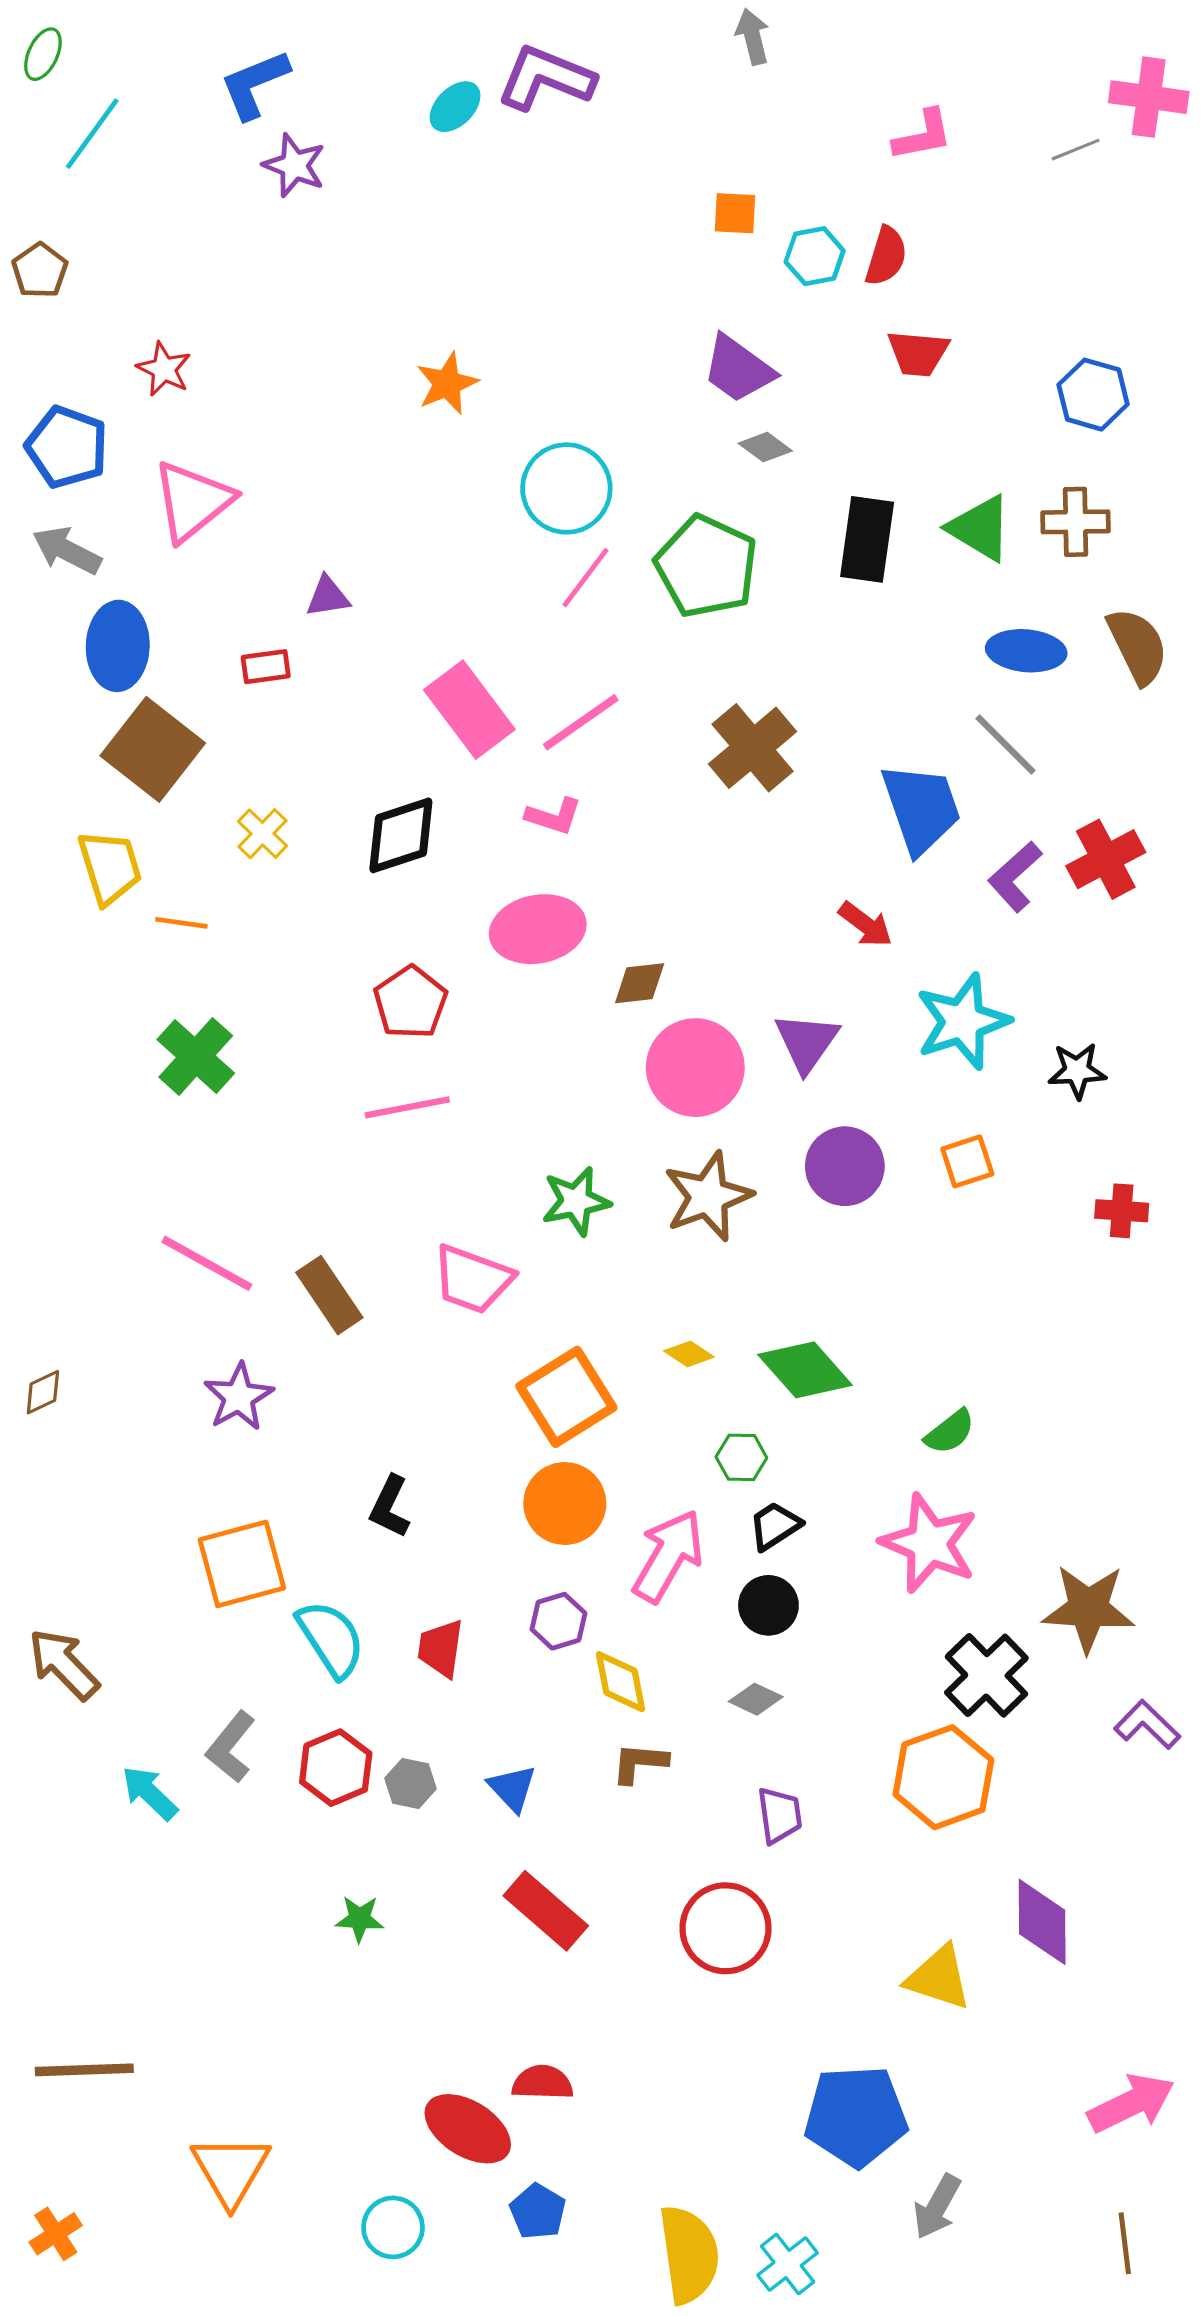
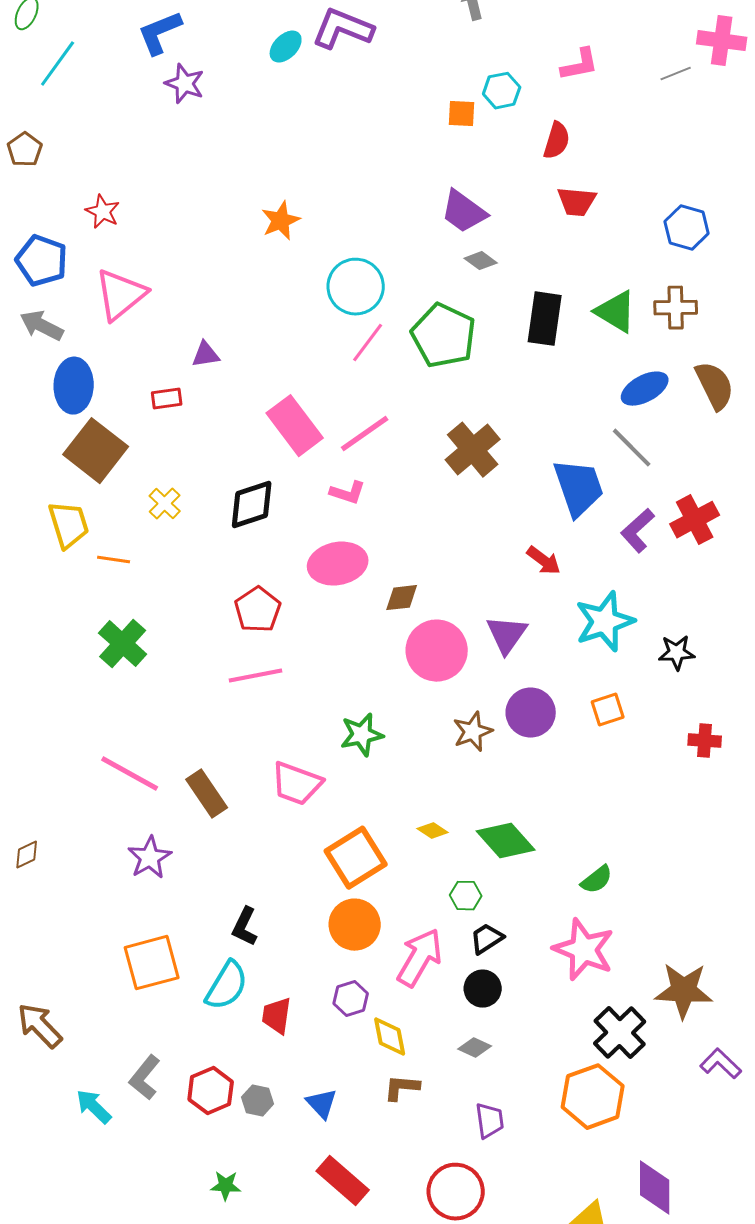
cyan hexagon: (815, 256) -> (502, 91), moved
blue ellipse: (1026, 651) -> (645, 389), turned -33
brown star: (708, 1196) -> (473, 732), moved, size x0.7
cyan semicircle: (331, 1639) -> (227, 986), moved, turned 64

